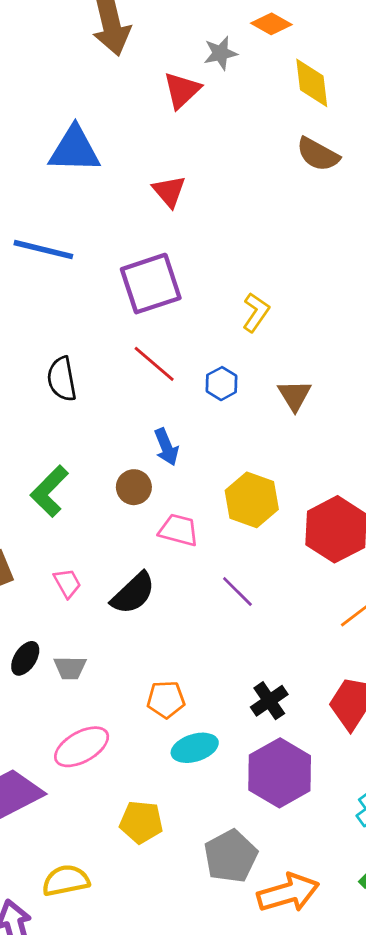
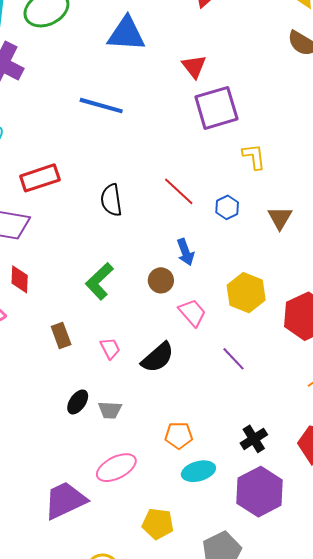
purple square: (151, 284) -> (216, 108), moved
yellow L-shape: (256, 312) -> (254, 157), turned -44
pink trapezoid: (179, 530) -> (192, 313), turned 32

